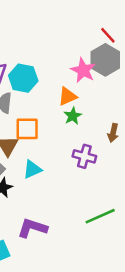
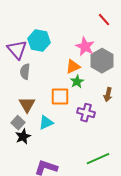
gray hexagon: (105, 60) -> (102, 61), moved
cyan hexagon: (23, 78) -> (39, 41), moved
orange square: (27, 129) -> (60, 97), moved

